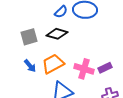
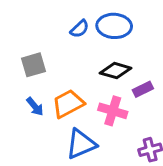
black diamond: (57, 34) -> (116, 71), moved
purple rectangle: (105, 68) -> (143, 89), moved

